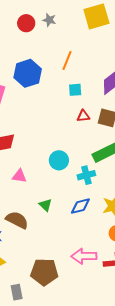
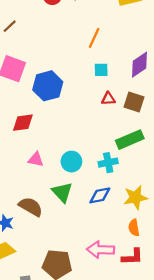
blue hexagon: (28, 73) -> (48, 86), moved
cyan circle: (59, 160) -> (71, 162), moved
green triangle: (45, 205) -> (62, 192), size x1.5

